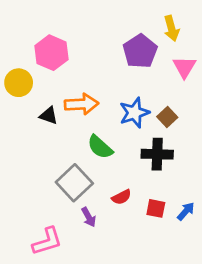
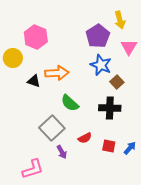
blue star: (134, 113) -> (101, 65), moved, turned -30

